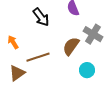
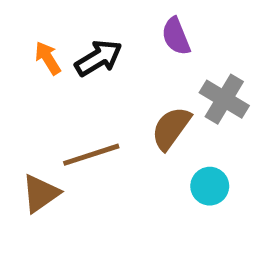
black arrow: (41, 17) -> (99, 58), turned -84
orange arrow: (13, 42) -> (48, 58), moved

